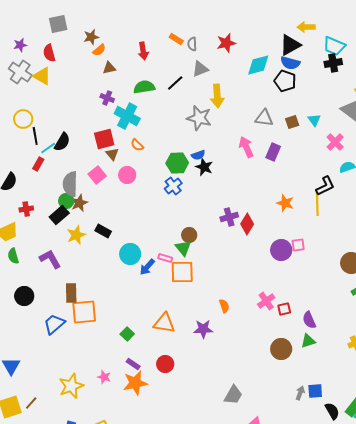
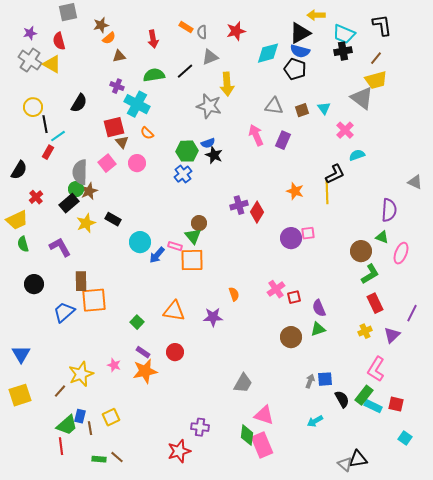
black semicircle: (62, 142) -> (79, 103), moved
red cross: (26, 209) -> (36, 197), turned -32
brown line: (31, 403) -> (60, 391), moved

